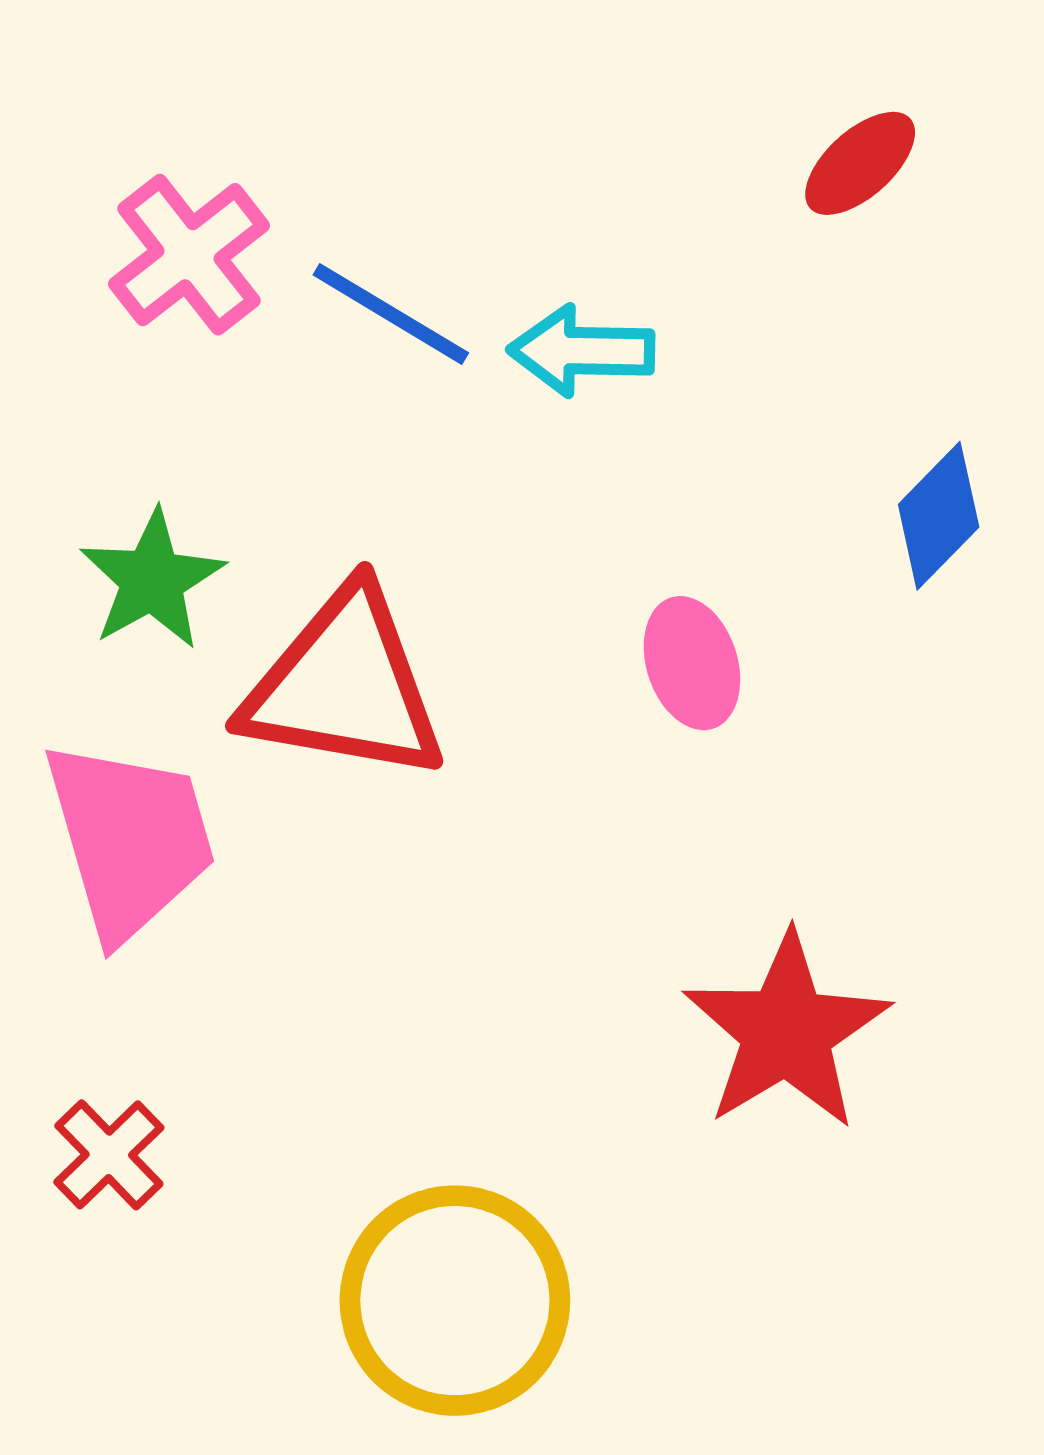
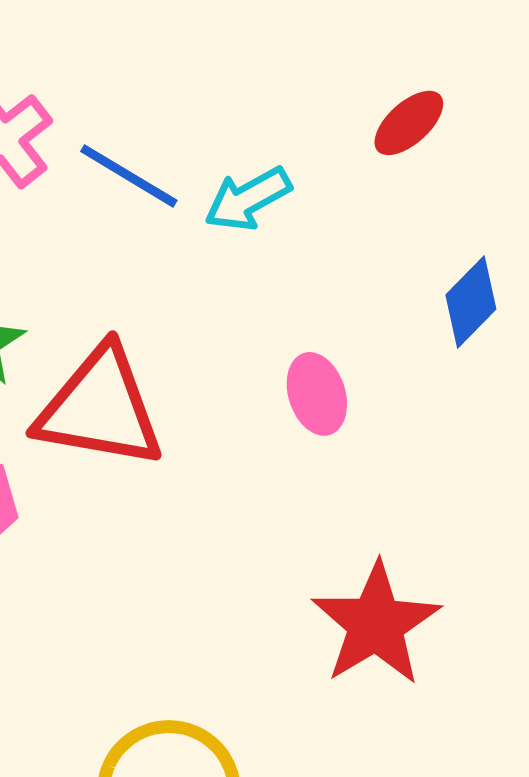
red ellipse: (860, 163) -> (409, 123), moved
cyan arrow: (581, 351) -> (248, 199), turned -30

